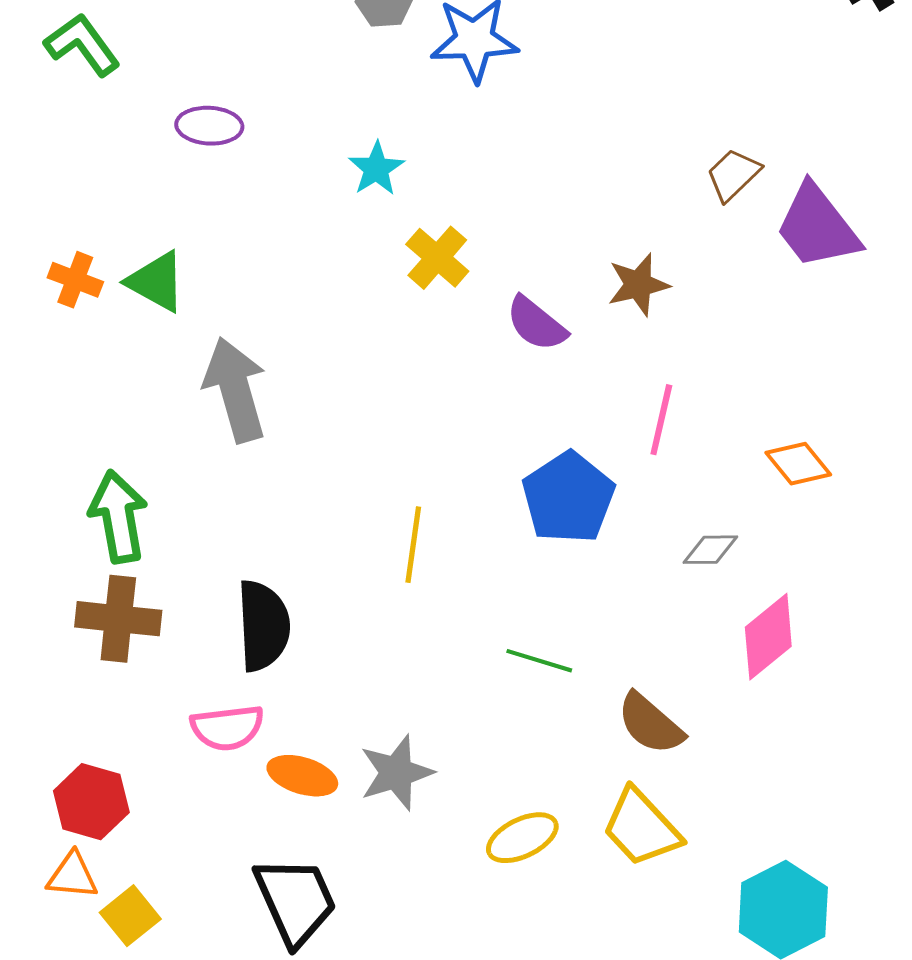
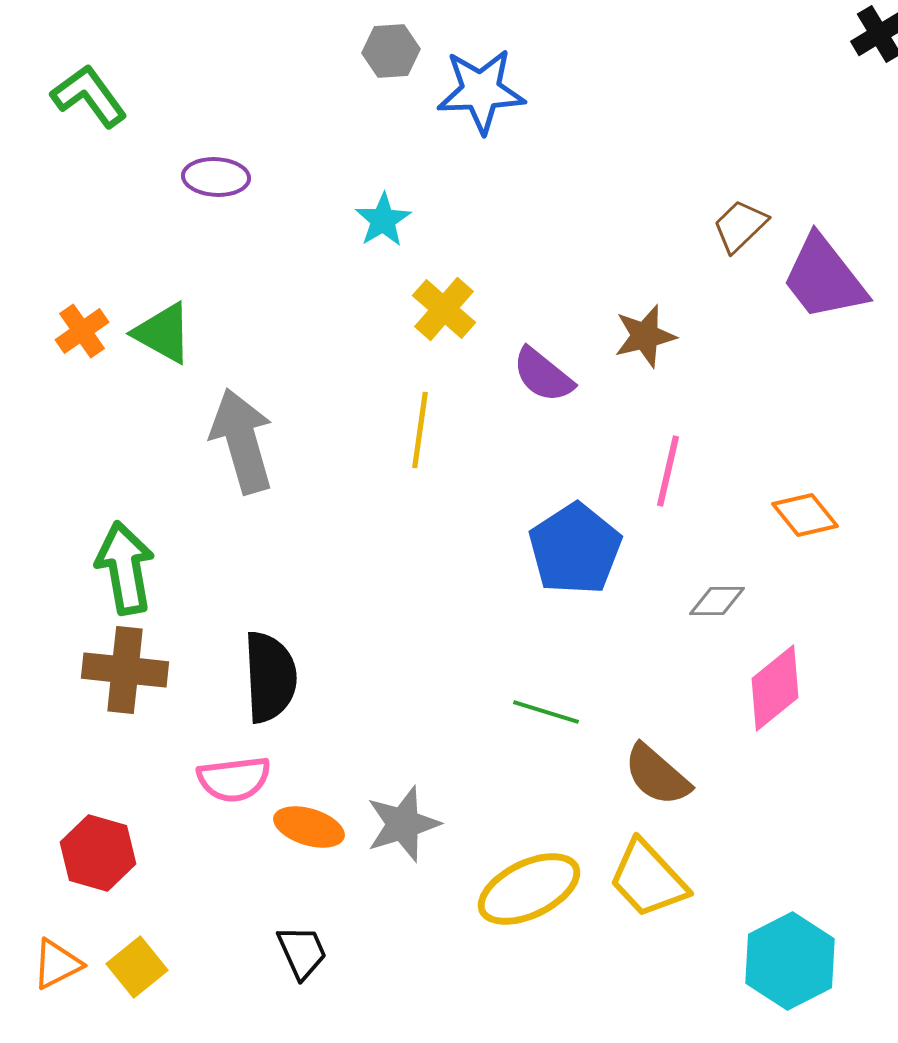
orange cross: (75, 280) -> (82, 331), turned 34
yellow line: (413, 545) -> (420, 430), moved
yellow ellipse: (522, 838) -> (529, 889), size x1.4
orange triangle: (72, 876) -> (57, 964), moved, turned -32
black trapezoid: (295, 901) -> (302, 952), size x0.6

